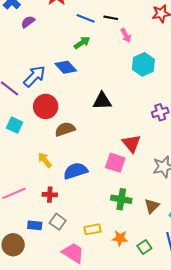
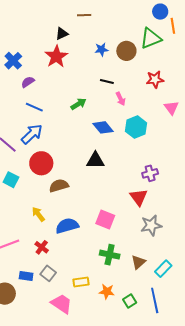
blue line: (86, 18) -> (34, 107), moved
blue diamond: (66, 67) -> (103, 127), moved
red triangle: (132, 143) -> (139, 197), moved
red cross: (50, 195) -> (42, 247), turned 32

